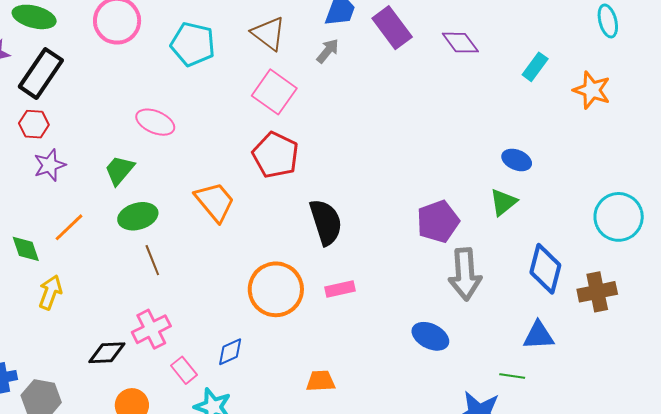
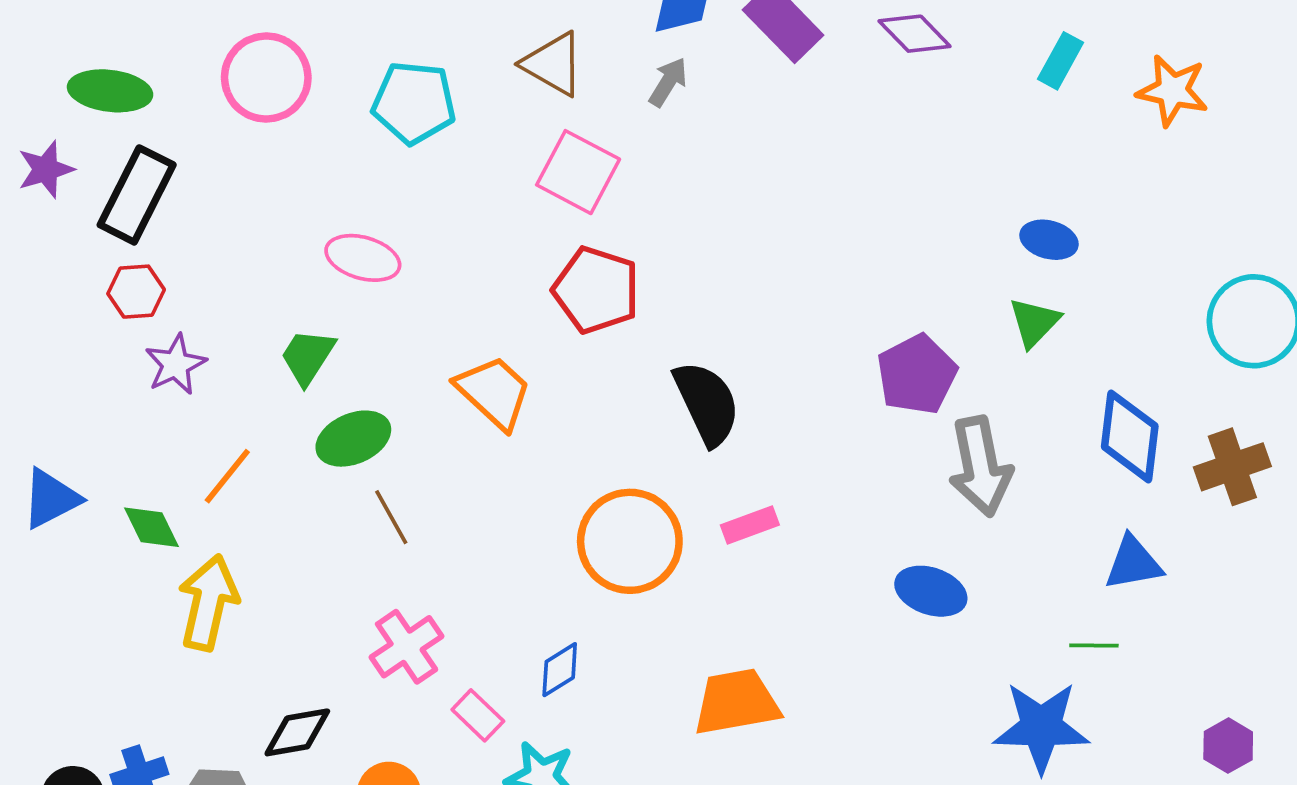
yellow arrow: (50, 292) -> (208, 603), size x1.4
black diamond: (107, 353) -> (297, 732), moved
orange trapezoid: (321, 381) -> (736, 702), size x1.6

